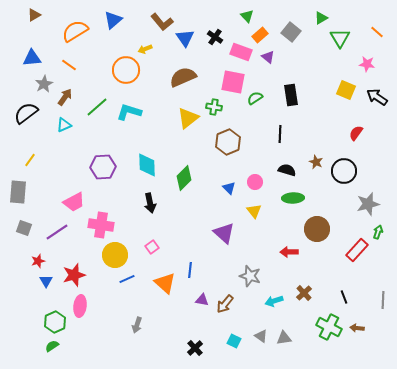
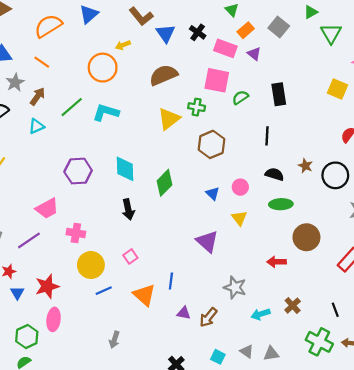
pink cross: (101, 225) -> (76, 233), size x0.7

